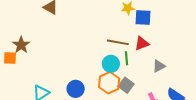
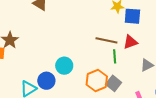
cyan circle: (111, 64) -> (64, 66), moved
blue circle: (76, 89) -> (46, 81), moved

